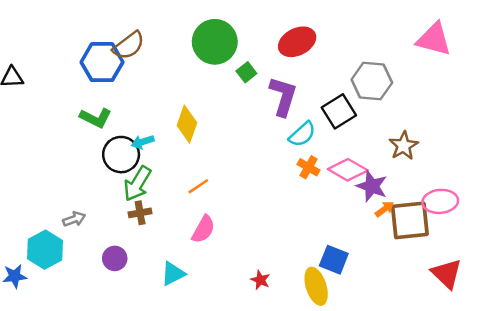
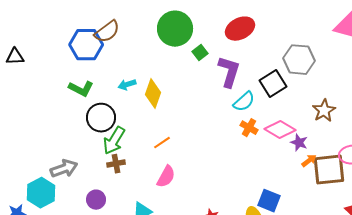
cyan arrow: (143, 142) -> (127, 85), moved
purple star: (372, 186) -> (299, 143), size x0.7
gray arrow: (74, 219) -> (64, 169), size x1.5

